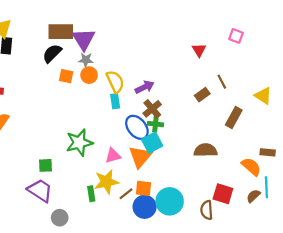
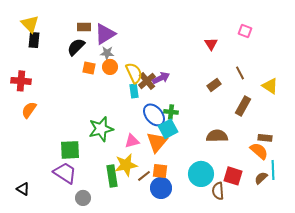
brown rectangle: (61, 32) -> (84, 27), size x0.6
purple triangle: (84, 39) -> (105, 34), turned 30
brown line: (222, 82) -> (240, 73), moved
brown cross: (152, 109) -> (147, 81), moved
brown rectangle: (268, 152) -> (265, 138), moved
green square: (46, 165) -> (70, 150), size x1.5
green rectangle: (91, 194) -> (112, 176), size x1.5
cyan circle: (170, 201) -> (201, 174), moved

